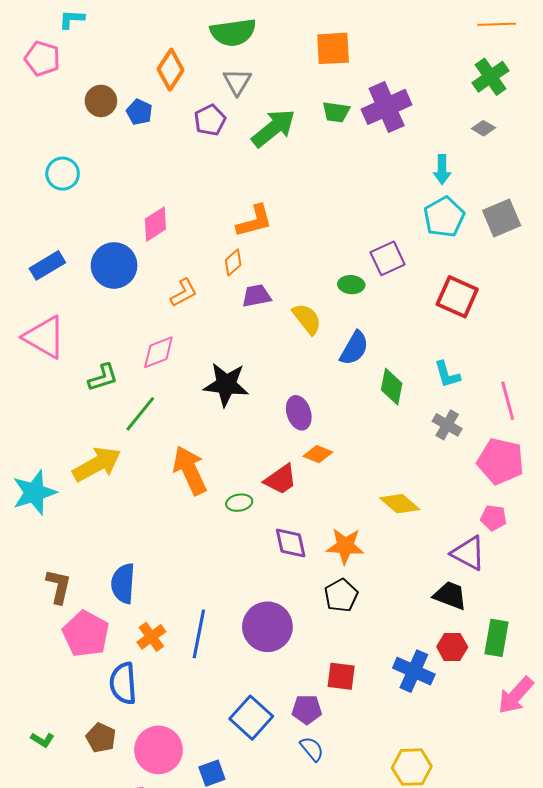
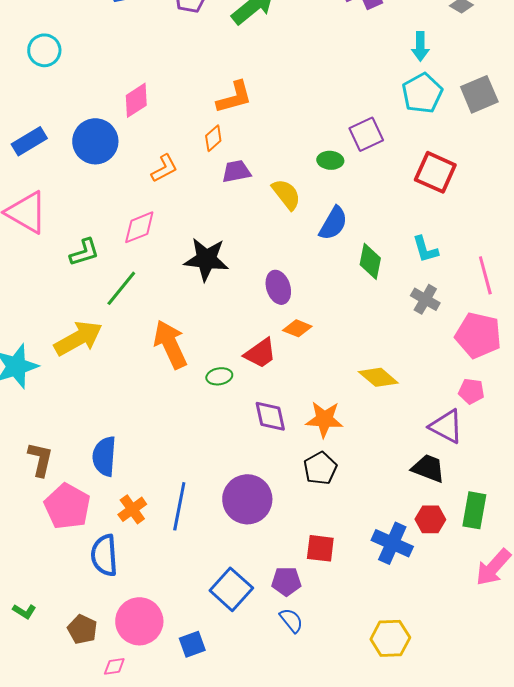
brown pentagon: (101, 738) -> (82, 629), moved

